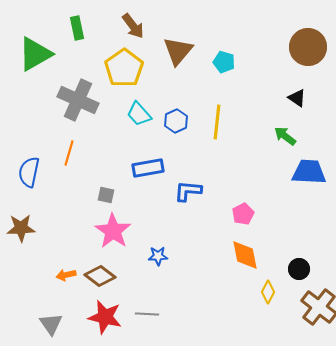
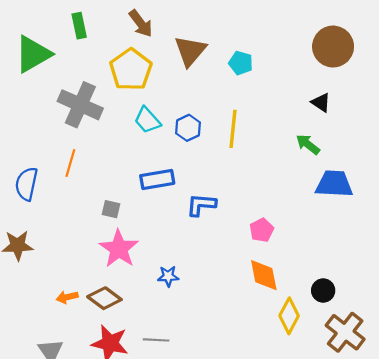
yellow diamond: (268, 292) -> (289, 316), size x1.4

